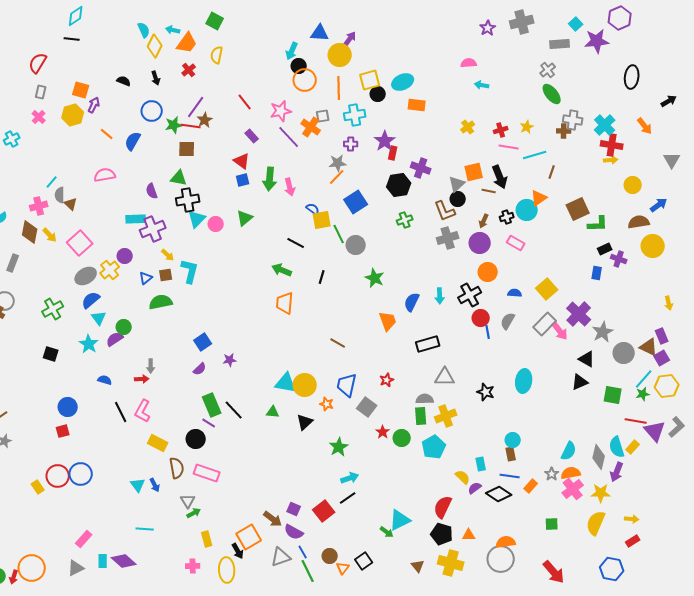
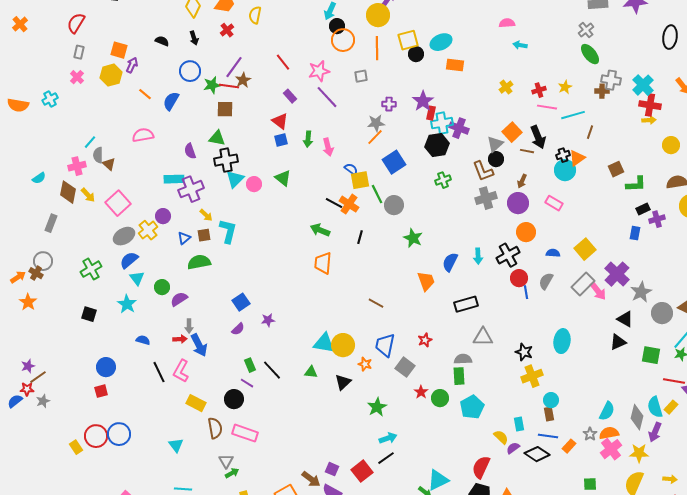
cyan cross: (355, 115) -> (442, 123), moved
orange cross: (311, 127) -> (349, 204), moved
orange square: (474, 172) -> (512, 132), turned -30
green arrow: (270, 179) -> (308, 139), size x0.7
brown square: (578, 209) -> (616, 169), size x0.7
black cross: (507, 217) -> (563, 155), moved
green triangle: (245, 218) -> (283, 178), turned -42
purple cross: (619, 259) -> (657, 219), turned -35
purple semicircle: (115, 339) -> (179, 299), moved
green rectangle: (212, 405) -> (250, 365), size x0.6
yellow cross: (446, 416) -> (532, 376), moved
blue arrow: (155, 485) -> (199, 345), moved, size x1.6

